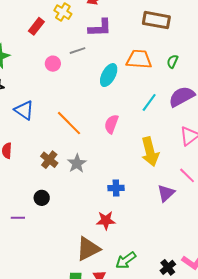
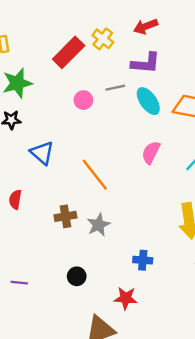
red rectangle: (36, 26) -> (69, 52), size x1.5
cyan ellipse: (109, 75) -> (148, 101), moved, turned -70
pink semicircle: (111, 124) -> (151, 152), moved
brown cross: (49, 160) -> (65, 216), turned 36
black circle: (42, 198) -> (77, 276), moved

